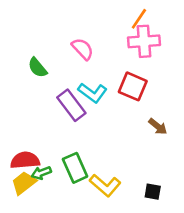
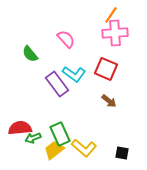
brown arrow: (158, 127) -> (109, 101), moved
yellow trapezoid: (24, 183) -> (54, 150), moved

